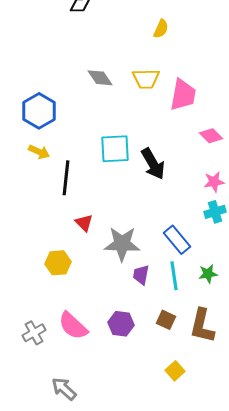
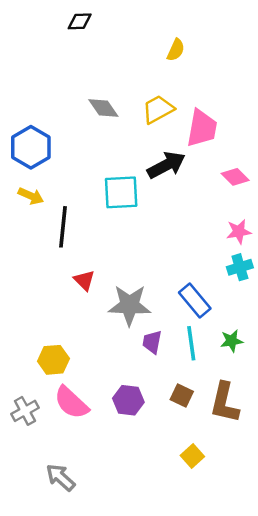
yellow trapezoid: (146, 79) -> (158, 109), turned 152
black arrow: (153, 164) -> (166, 165), moved, turned -88
yellow hexagon: (58, 263) -> (53, 360), moved

